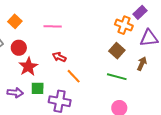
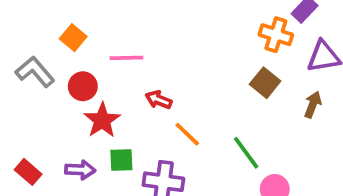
pink line: (53, 26) -> (126, 58), moved
green line: (117, 77) -> (246, 153), moved, turned 42

